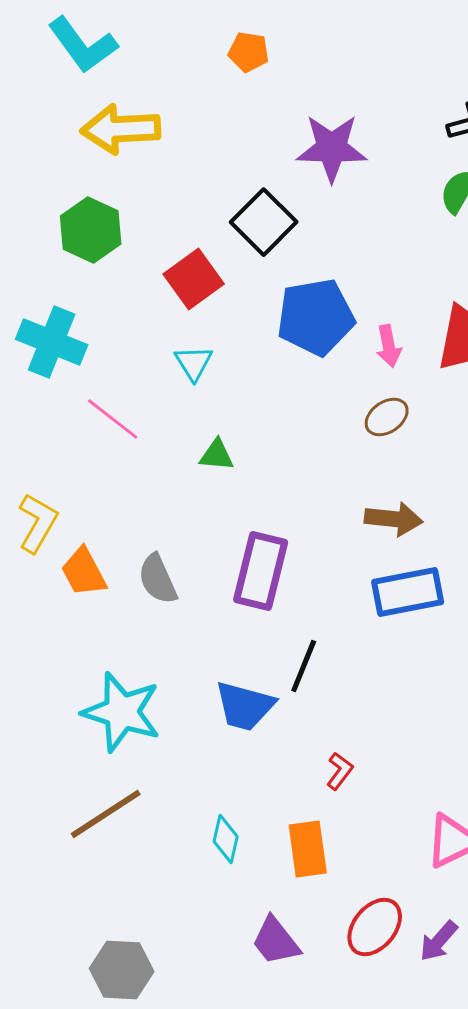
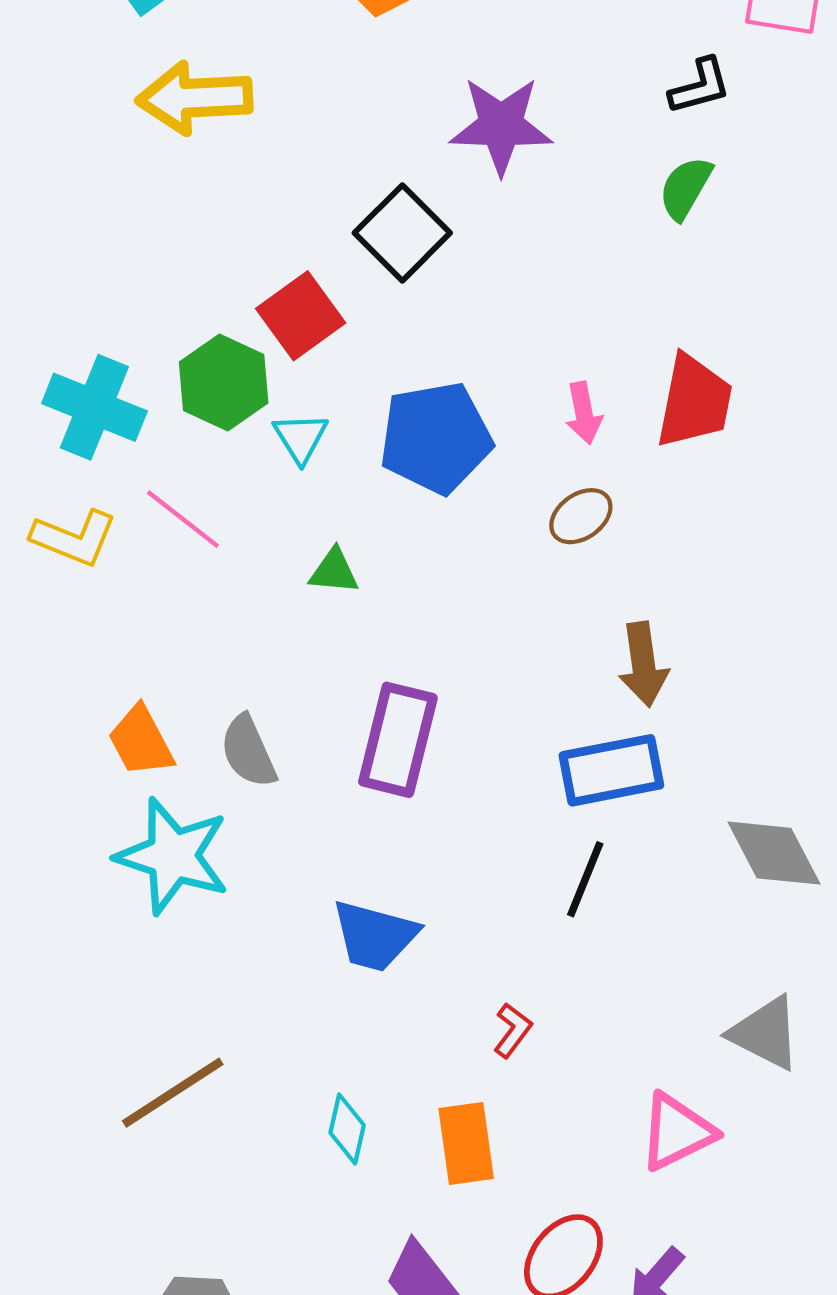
green hexagon: (91, 230) -> (224, 383), moved
blue pentagon: (316, 317) -> (436, 438), moved
brown arrow: (394, 519) -> (643, 664), moved, turned 76
yellow L-shape: (38, 523) -> (74, 538), moved, turned 82
black line: (304, 666) -> (585, 879), moved
cyan star: (122, 712) -> (173, 856), moved

